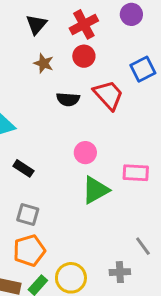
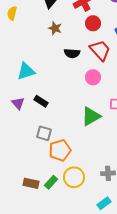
red circle: (84, 56) -> (93, 23), moved
pink circle: (85, 153) -> (93, 77), moved
orange pentagon: (29, 250) -> (60, 150), moved

